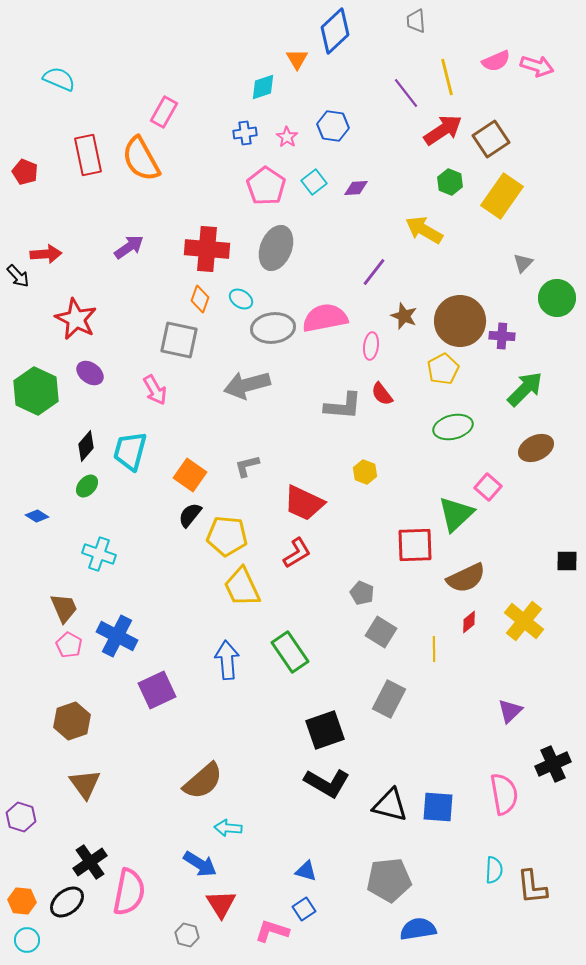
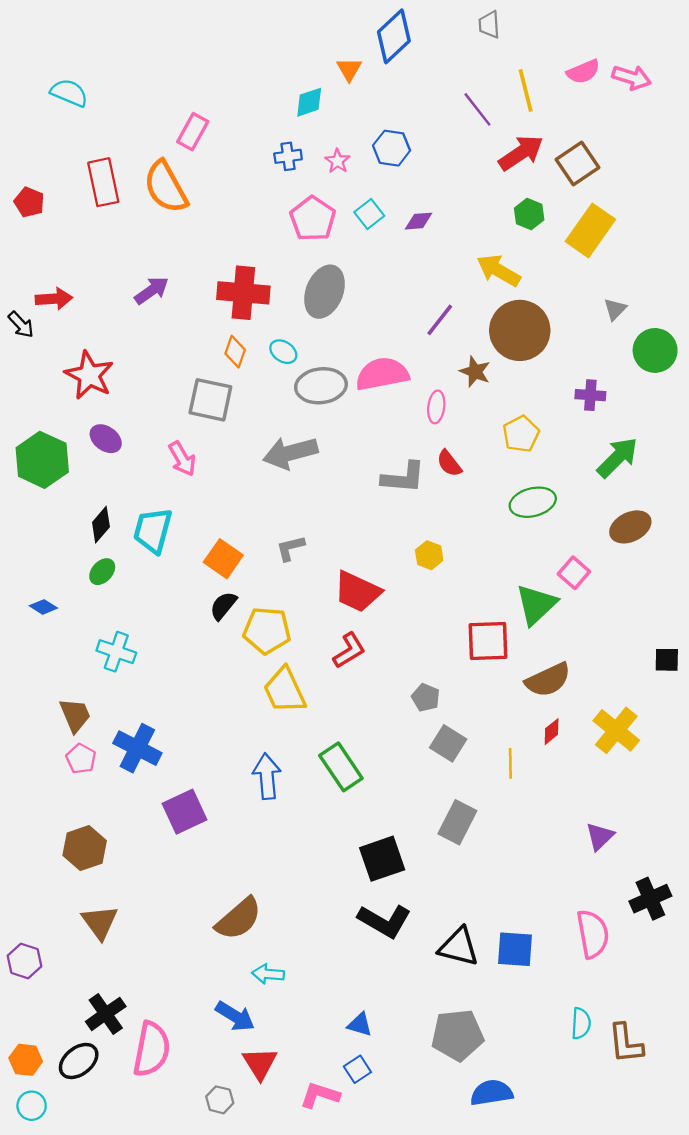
brown circle: (460, 321) -> (520, 330), moved

